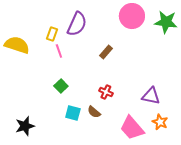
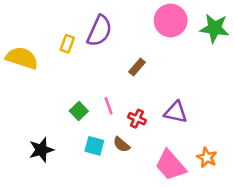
pink line: (59, 51) -> (109, 106), moved
purple triangle: (151, 96) -> (176, 112), moved
black star: (25, 126) -> (41, 150), moved

